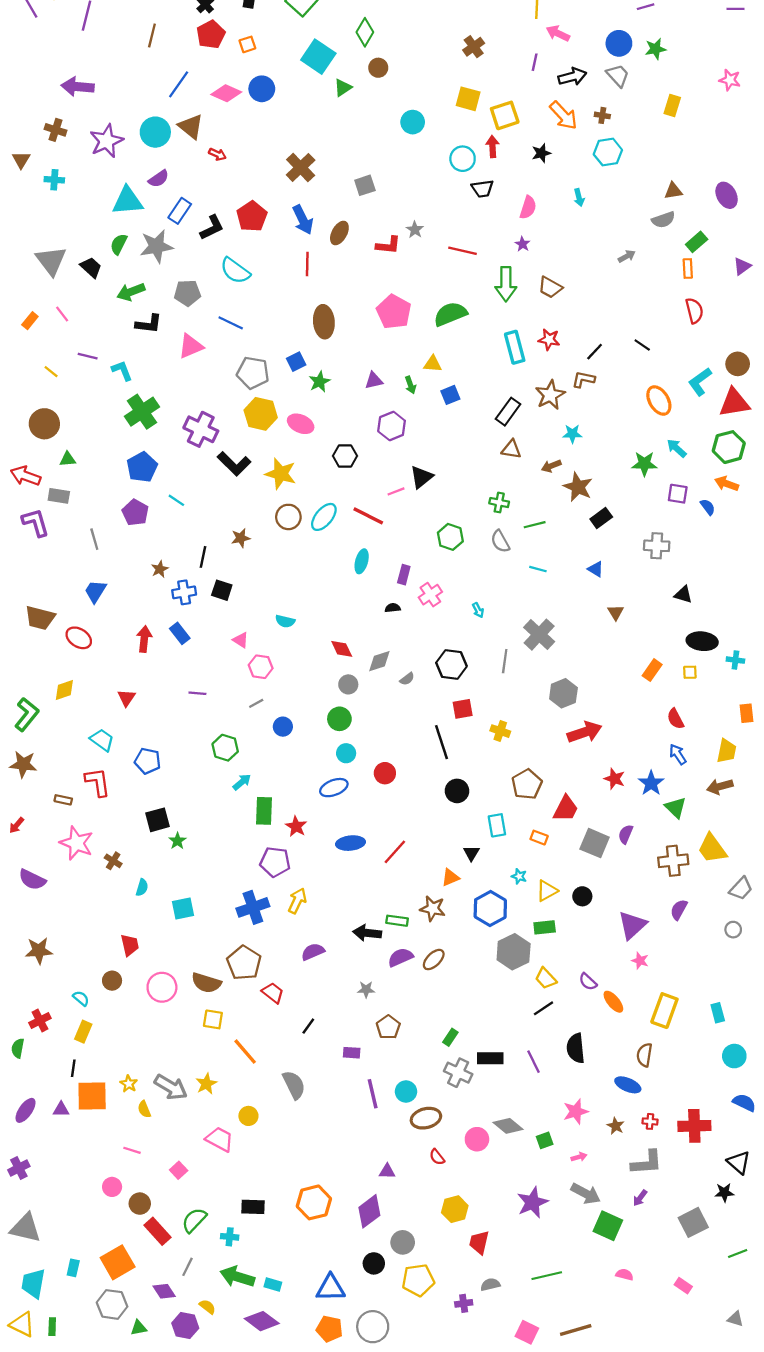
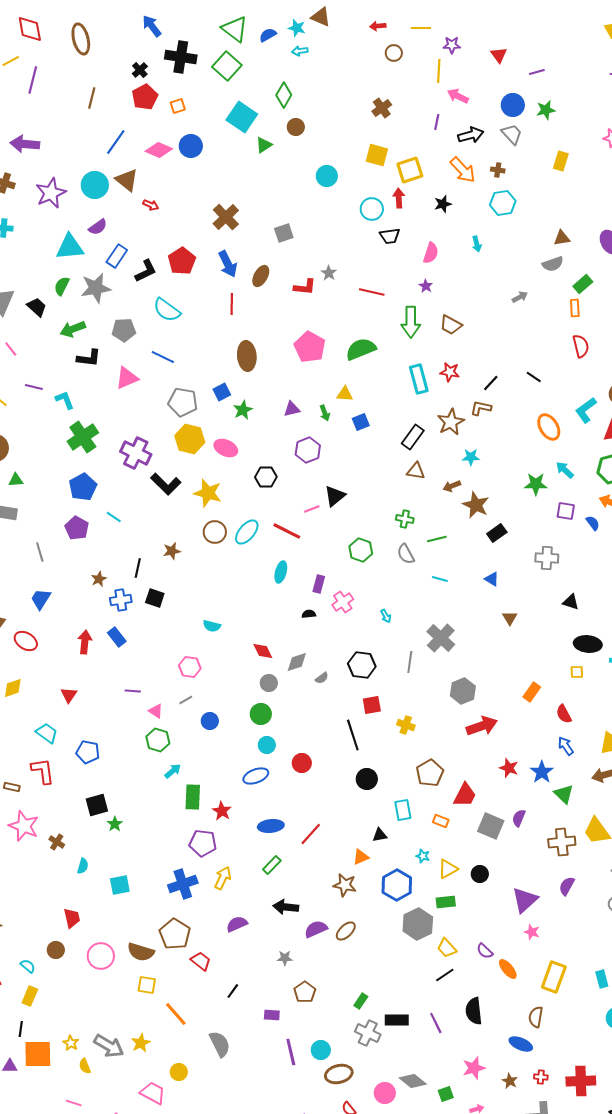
pink triangle: (241, 640) -> (156, 711), moved
orange rectangle: (652, 670) -> (532, 692), moved
black triangle: (471, 853) -> (380, 835), turned 49
green rectangle: (397, 921) -> (272, 865), moved, turned -54

